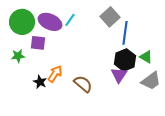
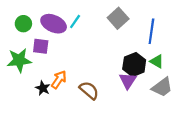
green circle: (22, 22) -> (23, 24), size x0.6
blue line: (125, 33) -> (151, 31), moved
green star: (18, 56) -> (19, 60), size x1.6

